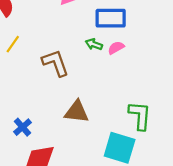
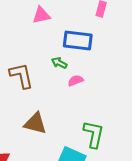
pink semicircle: (116, 48) -> (76, 81), moved

